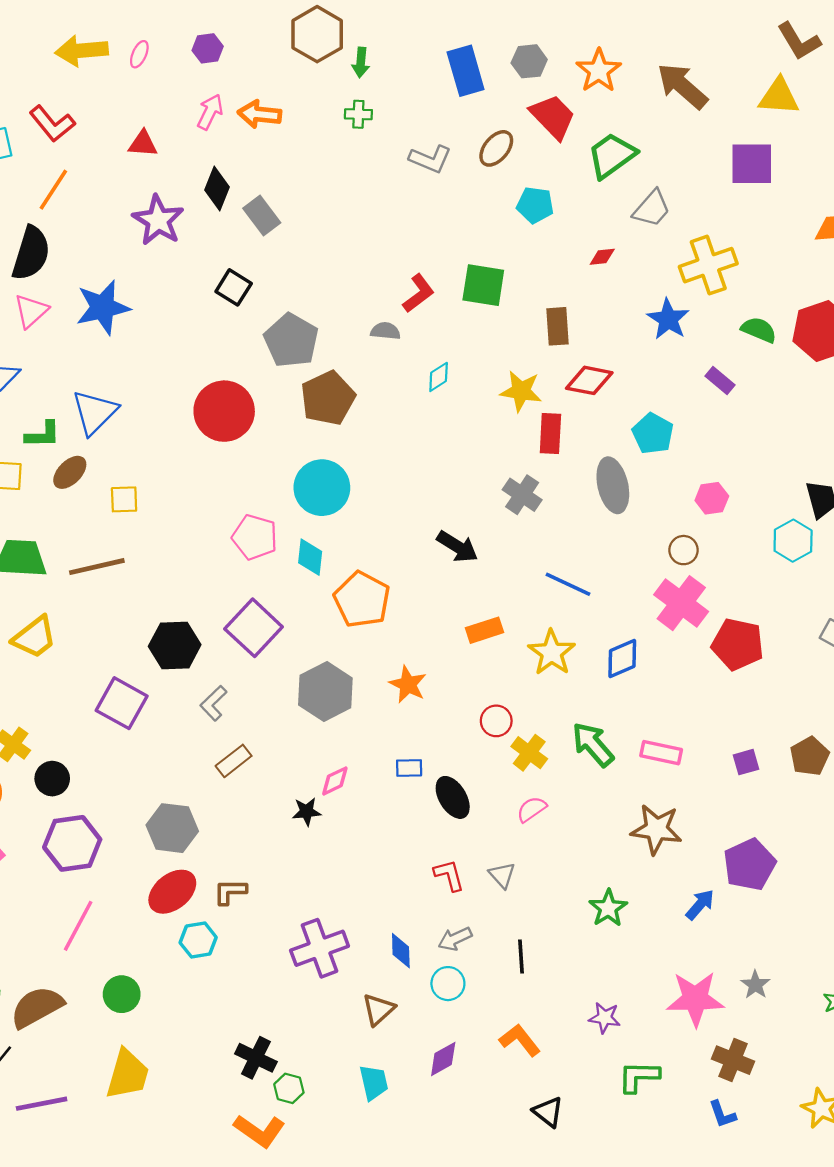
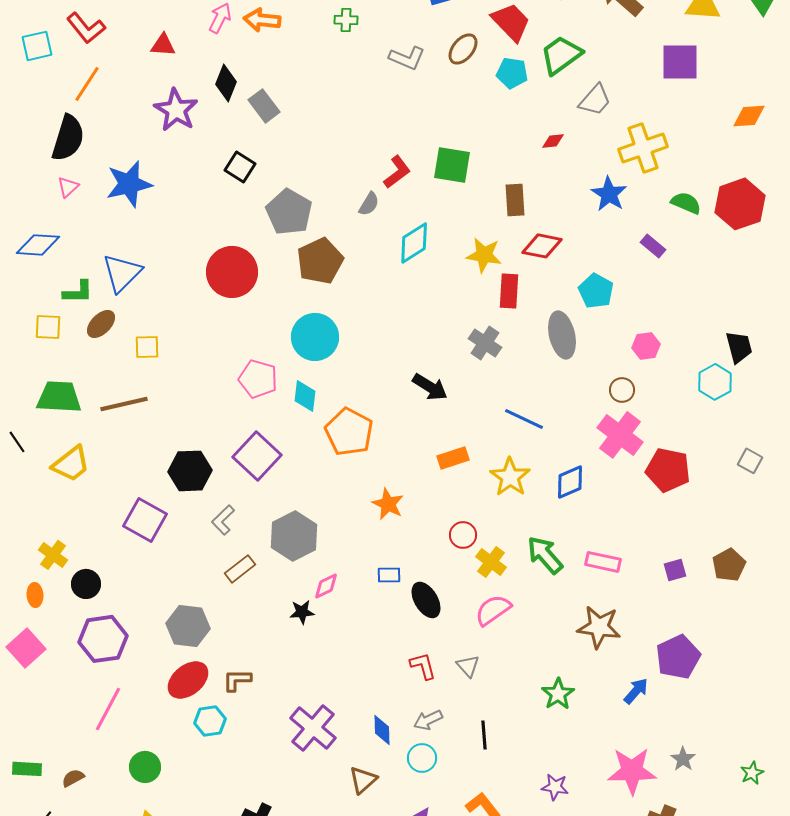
cyan pentagon: (535, 205) -> (512, 73), moved
pink triangle: (31, 311) -> (68, 187), size x0.7
gray semicircle: (386, 331) -> (369, 204), turned 115
cyan diamond: (439, 377) -> (414, 243), size x1.6
gray hexagon: (325, 691) -> (294, 536), moved
pink semicircle: (532, 809) -> (493, 610), size x1.4
purple cross: (320, 948) -> (313, 728), turned -30
brown semicircle: (37, 1007) -> (73, 778), size x0.5

